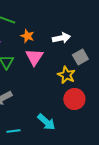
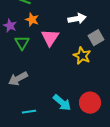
orange star: (27, 36) -> (32, 20), moved
red circle: (74, 99) -> (90, 103), moved

